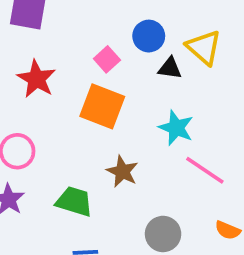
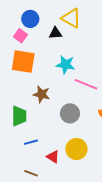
blue circle: (149, 36) -> (30, 19), moved
green trapezoid: (74, 201) -> (19, 116), turned 85
gray circle: (163, 234) -> (70, 113), moved

